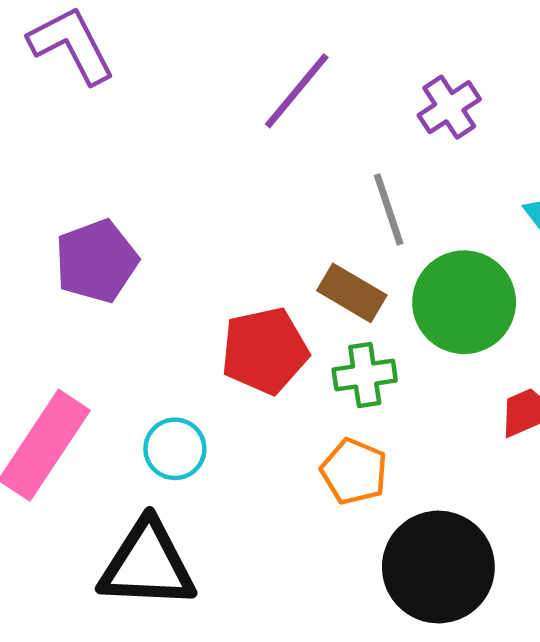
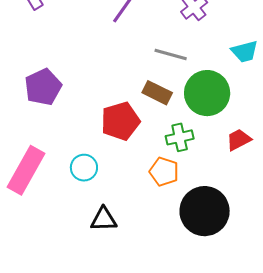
gray line: (389, 209) -> (171, 55), turned -52
green cross: (365, 375) -> (180, 137), moved
black triangle: (147, 564) -> (104, 219), moved, size x0.6

